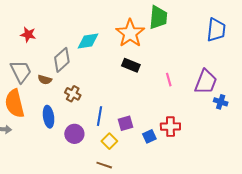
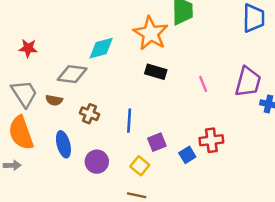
gray diamond: (62, 60) -> (72, 74), turned 55
blue line: (100, 116) -> (129, 121), moved

